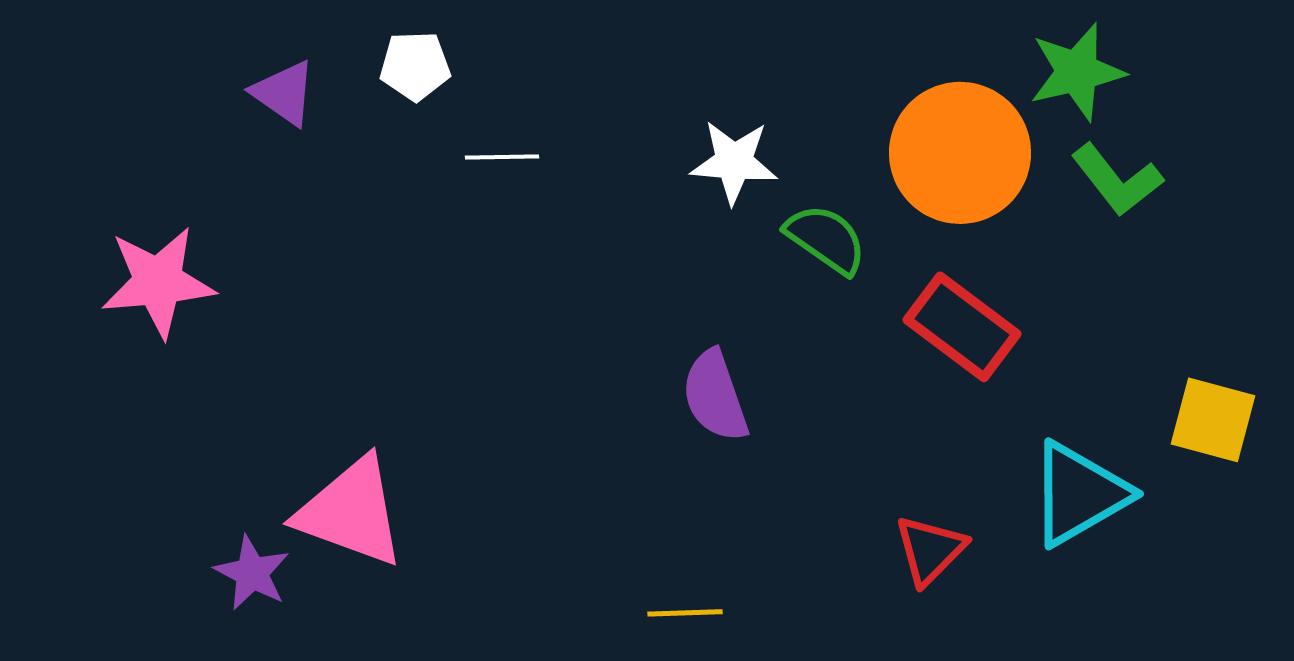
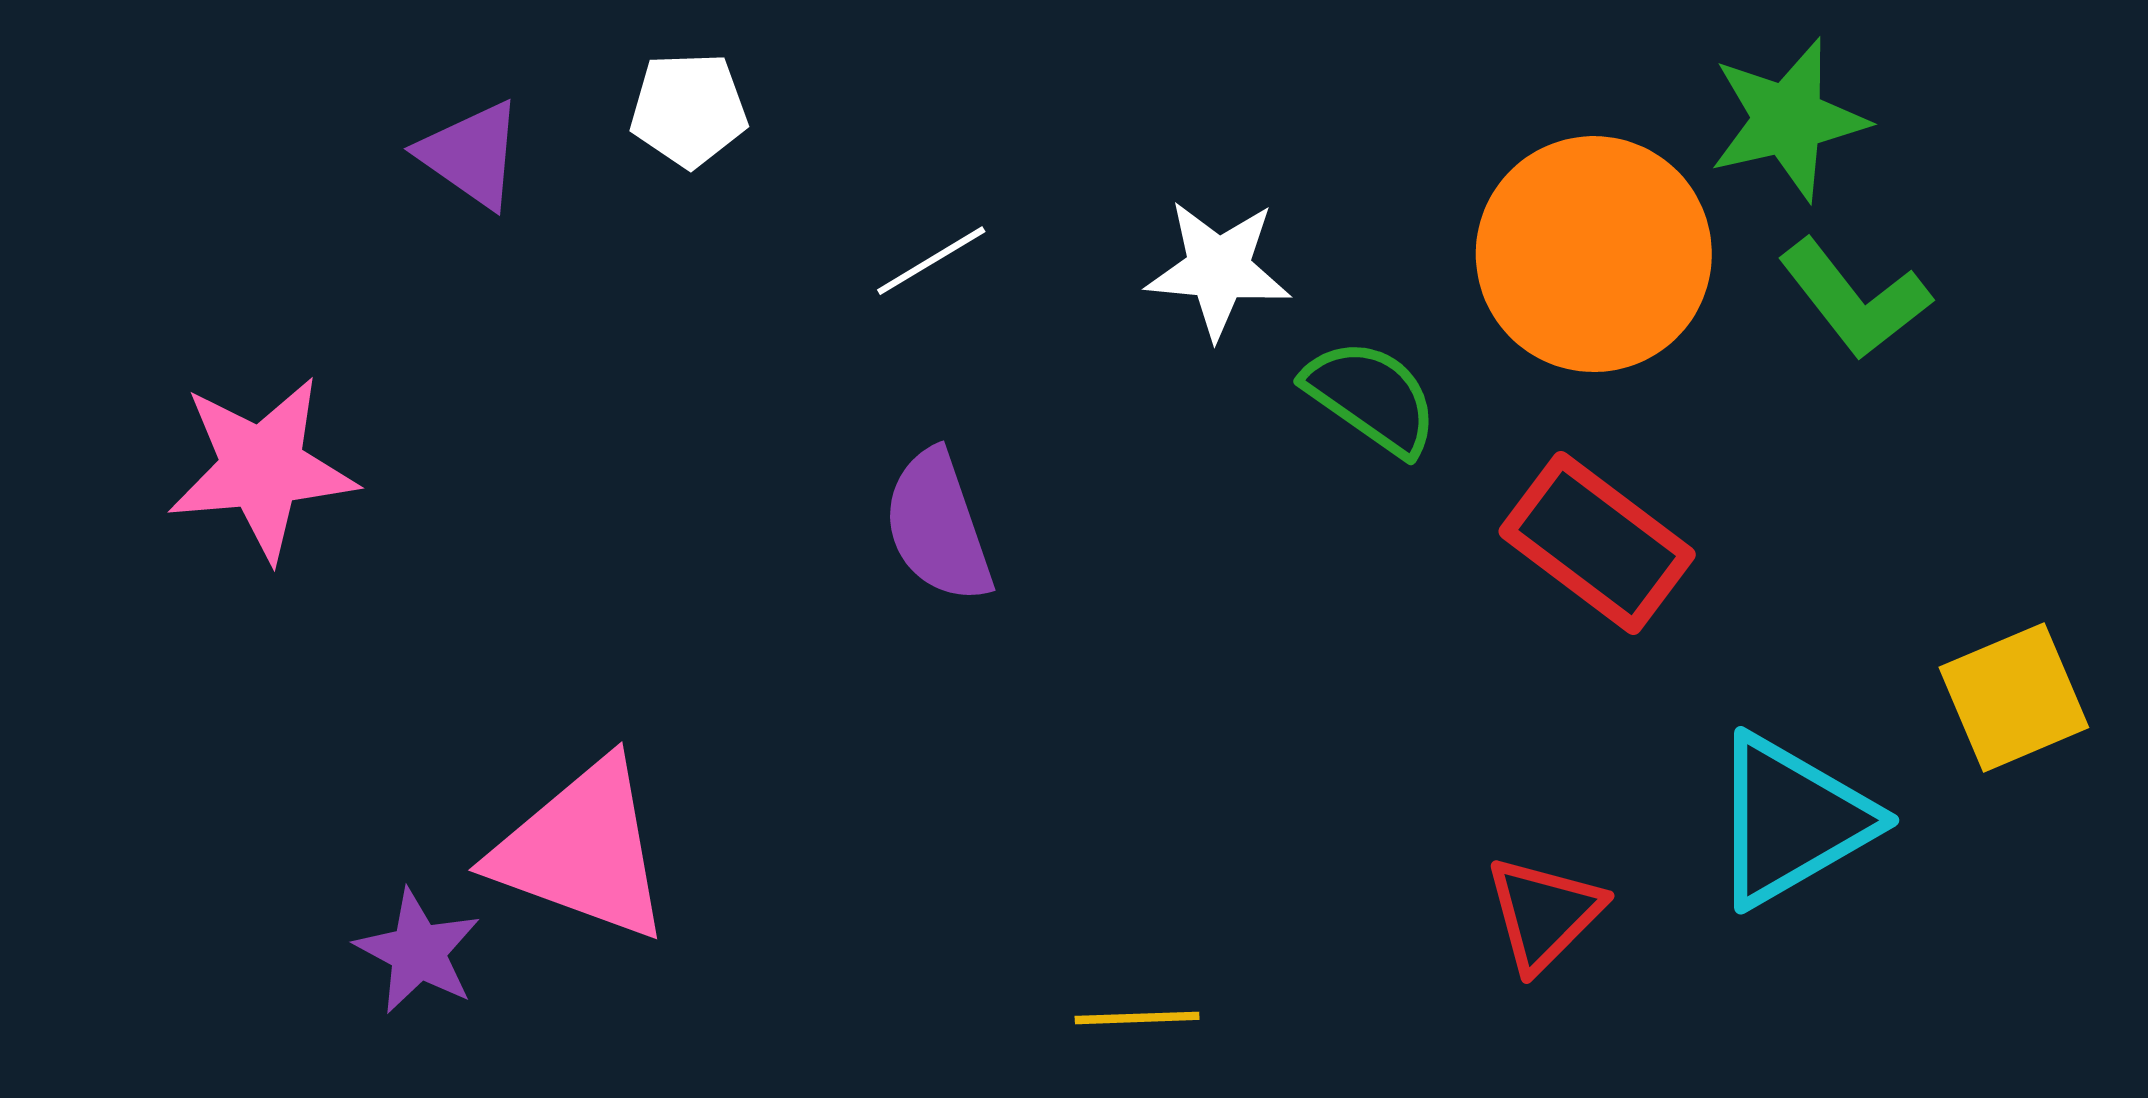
white line: (502, 157) -> (931, 261), moved, turned -30
purple semicircle: (715, 396) -> (938, 526), moved
yellow square: (1213, 420) -> (2014, 697), turned -38

